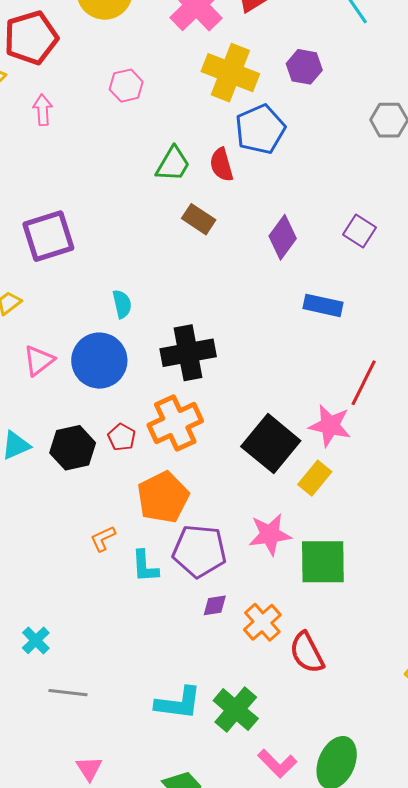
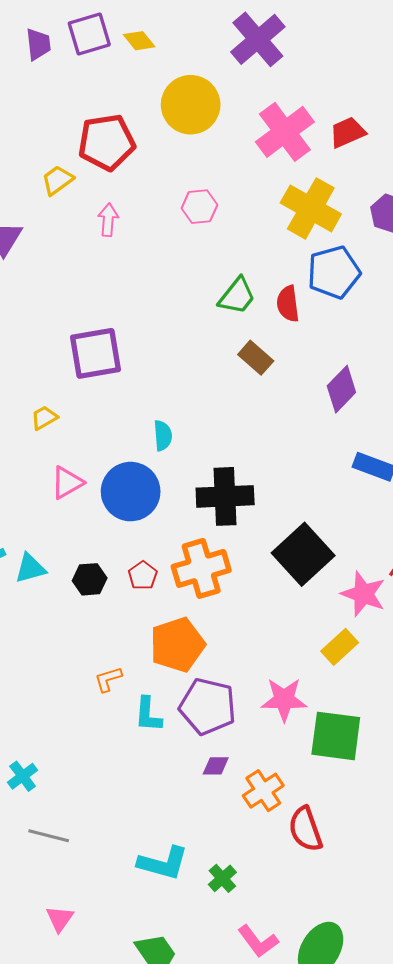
black square: (271, 444) -> (303, 554), moved
black hexagon: (73, 448) -> (90, 579), size x0.7
green cross: (236, 710) -> (222, 878), size x0.6

